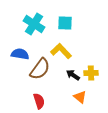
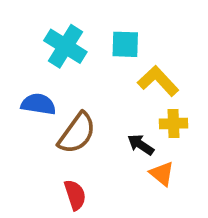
yellow L-shape: (61, 51) -> (158, 81), moved
yellow cross: (91, 73) -> (173, 123), moved
orange triangle: (80, 97) -> (162, 174), moved

